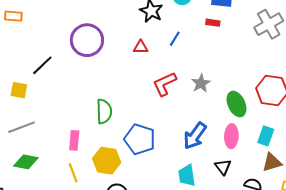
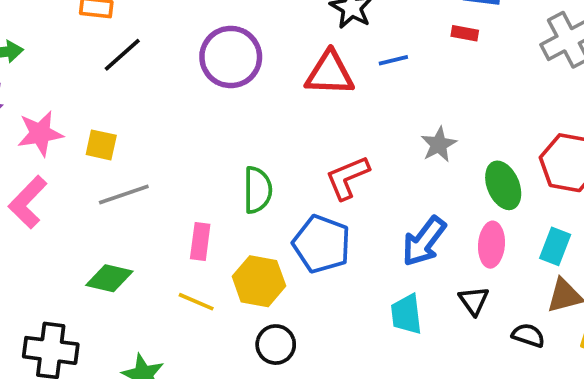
blue line: (175, 39) -> (393, 60), turned 42
red triangle: (141, 47) -> (330, 73), size x1.8
black line: (42, 65) -> (122, 55), moved
red L-shape: (165, 84) -> (347, 178), moved
gray line: (22, 127) -> (124, 195), moved
yellow line: (73, 173) -> (196, 302), turned -48

